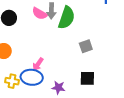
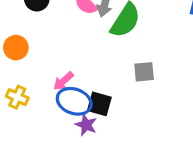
blue ellipse: (32, 77) -> (74, 101), moved
black square: (87, 78) -> (99, 104), moved

